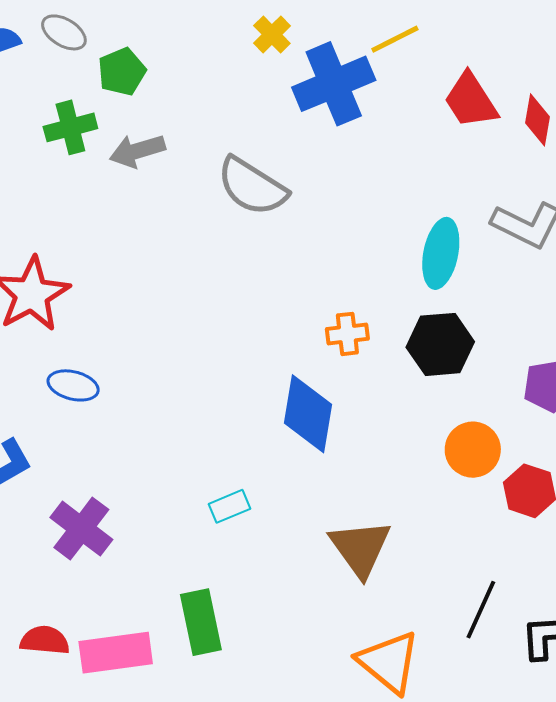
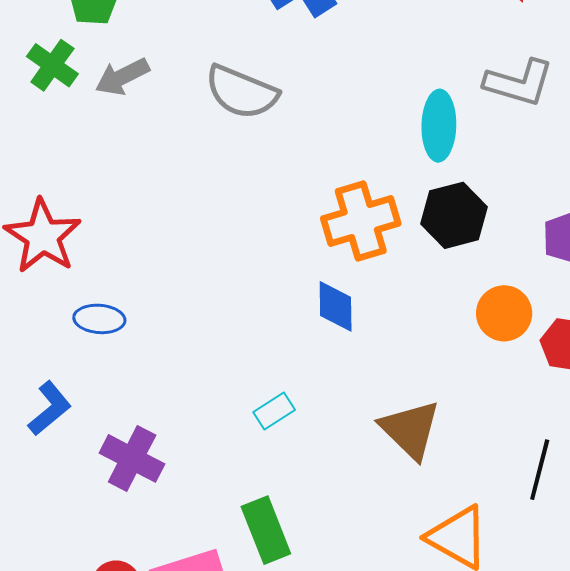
green cross: (70, 127) -> (52, 65), turned -30
orange cross: (347, 334) -> (361, 221), size x1.8
blue diamond: (308, 414) -> (336, 306), size x0.7

